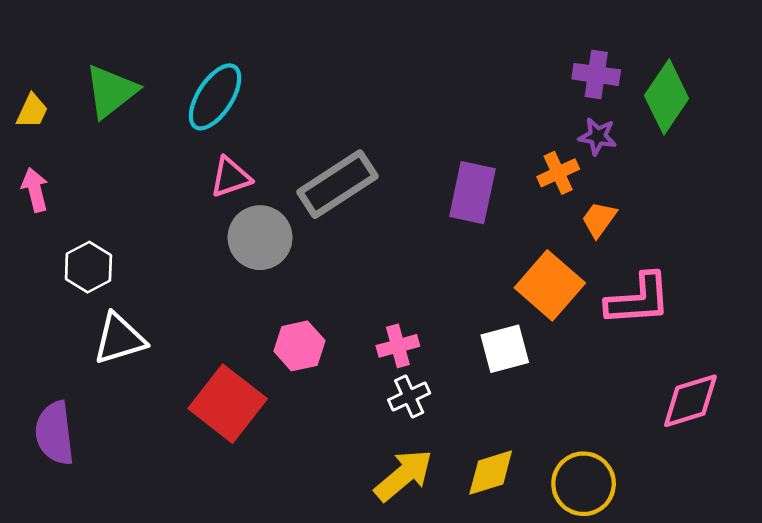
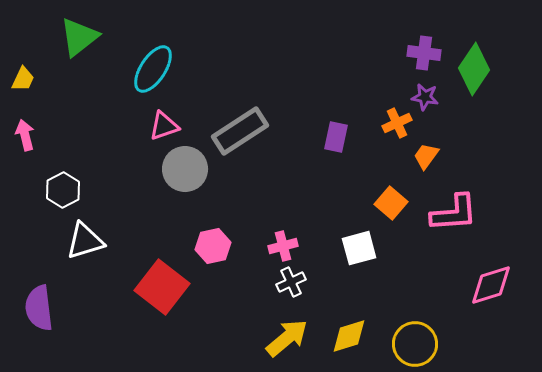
green triangle: (111, 91) -> (79, 37), moved
purple rectangle: (472, 193) -> (336, 137), size x0.7
orange square: (550, 285) -> (391, 203), size x0.7

